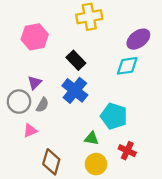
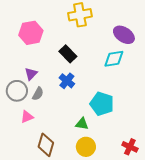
purple ellipse: (138, 39) -> (124, 35), turned 70
blue cross: (75, 90) -> (67, 81), size x0.7
red cross: (127, 151) -> (130, 147), moved

